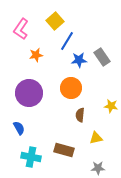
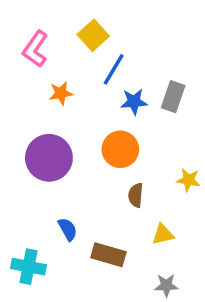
gray rectangle: (102, 57) -> (173, 97), turned 54
blue semicircle: (19, 128) -> (68, 229), moved
cyan cross: (31, 157) -> (29, 267), moved

